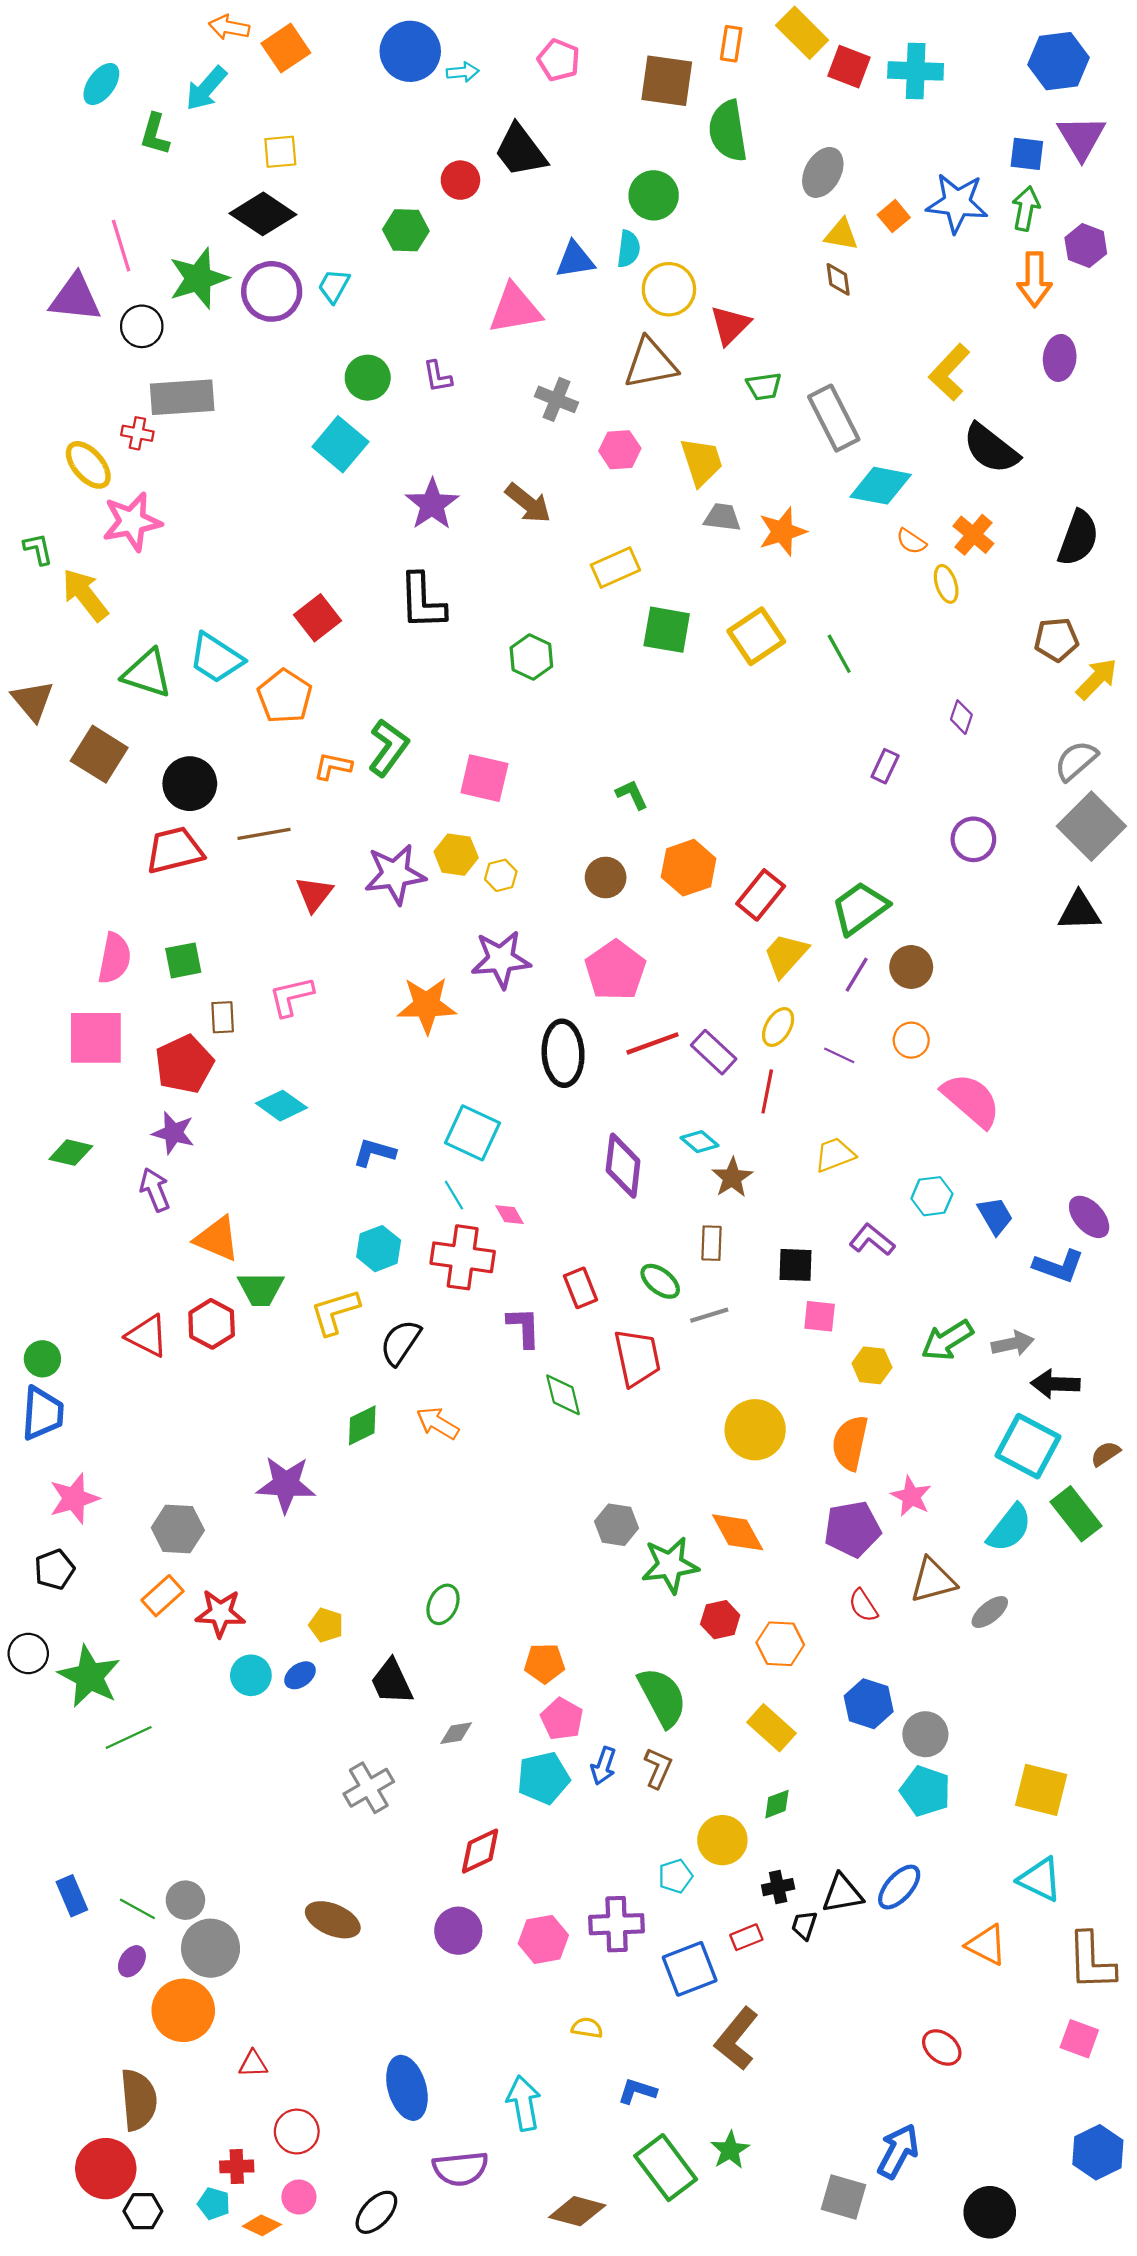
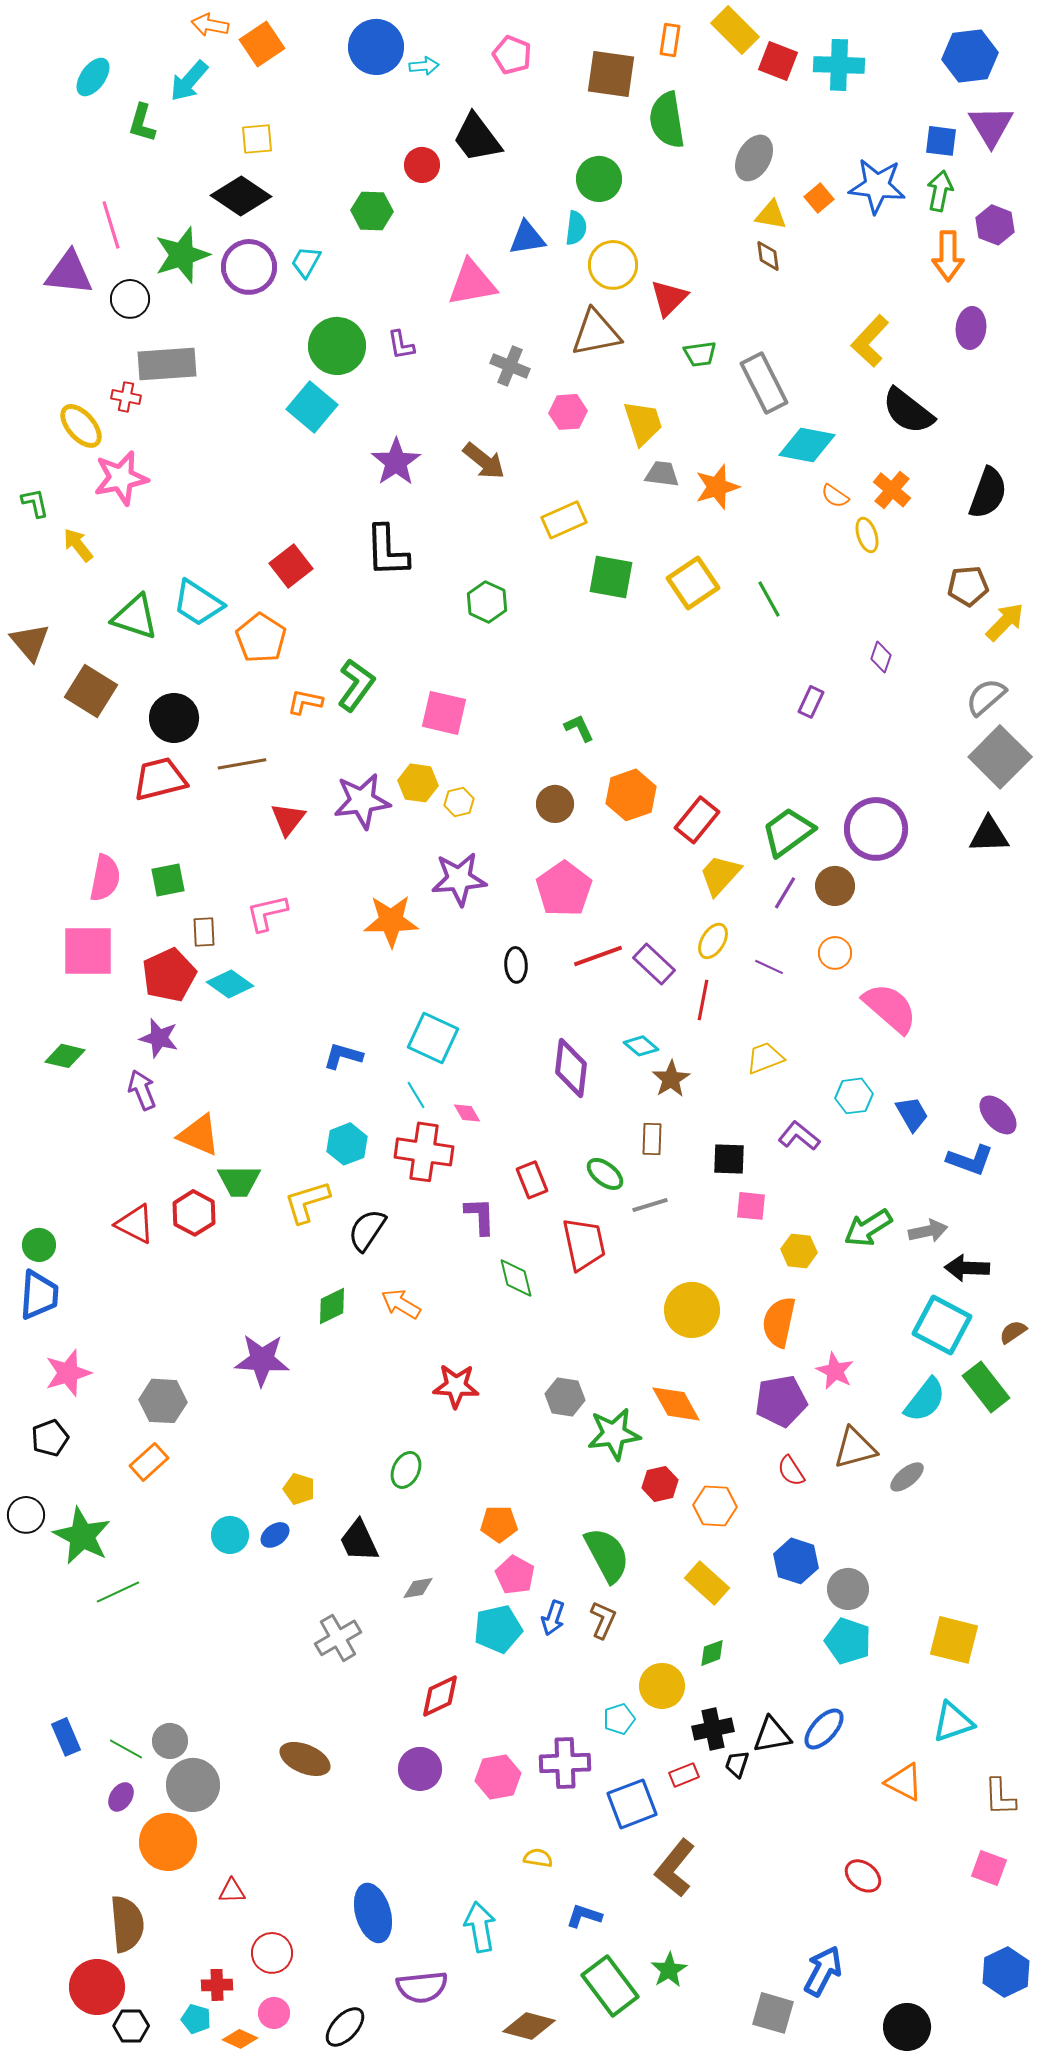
green circle: (368, 378) -> (337, 346), size x1.4
yellow arrow: (85, 595) -> (78, 545), size x0.7
purple circle: (973, 839) -> (876, 829), moved, size x1.5
black ellipse: (563, 1053) -> (516, 965), size x0.6
cyan diamond: (281, 1106) -> (230, 984), moved
red star: (220, 1613) -> (456, 1386), moved
cyan triangle: (1040, 1879) -> (953, 1722), turned -45
black cross: (778, 1887) -> (713, 1729), size x1.4
brown L-shape: (1091, 1961) -> (1000, 1797), size x0.7

